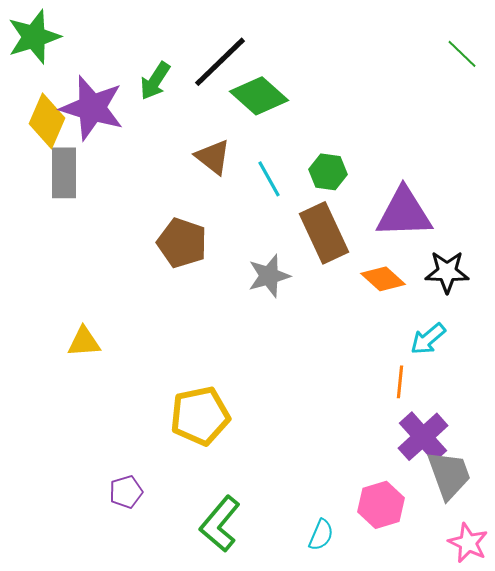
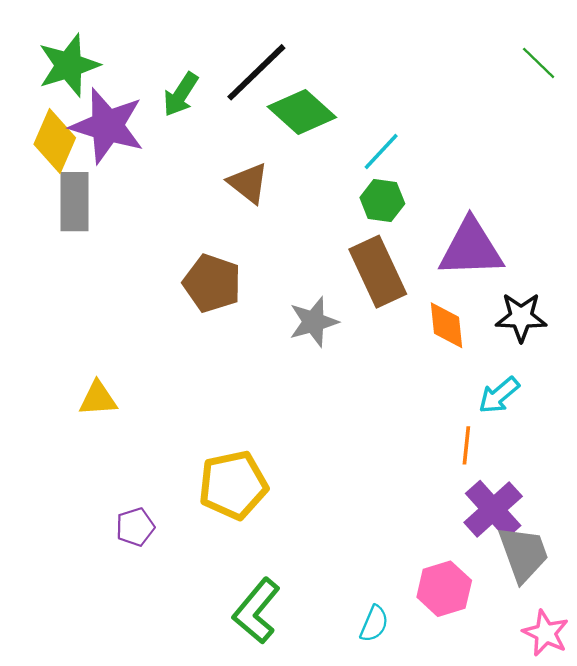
green star: (34, 37) -> (69, 65), moved
cyan line: (269, 179) -> (381, 152), moved, turned 72
orange diamond: (383, 279) -> (446, 325), turned 42
purple pentagon: (126, 492) -> (135, 527), moved

